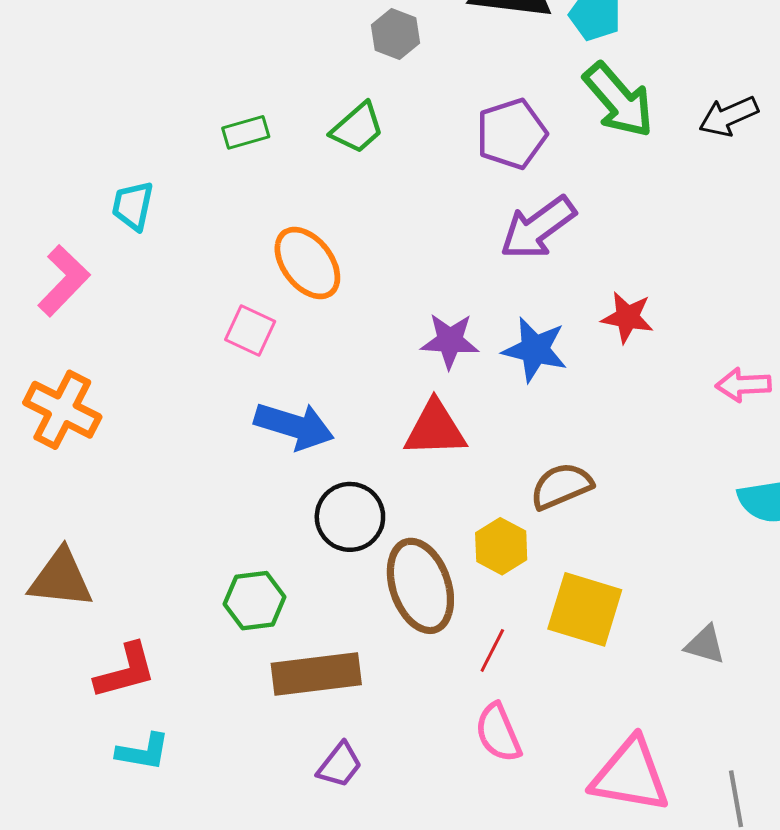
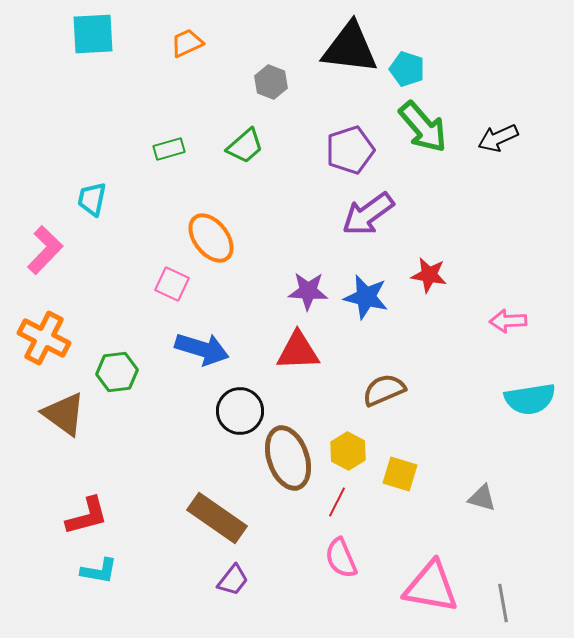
yellow hexagon: (501, 546) -> (348, 451), moved
brown triangle: (61, 579) -> (64, 414), moved, turned 30
green hexagon: (255, 601) -> (117, 372), moved
yellow square: (585, 609) -> (400, 474), size x0.7
brown rectangle: (316, 674) -> (217, 518), turned 42

